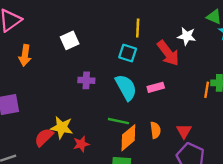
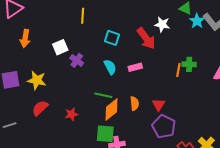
yellow line: (138, 28) -> (83, 16), moved
white square: (70, 40) -> (60, 47), moved
purple cross: (86, 80) -> (77, 60), turned 32
cyan semicircle: (126, 87) -> (110, 67), size x0.7
yellow star: (62, 127) -> (37, 80), moved

